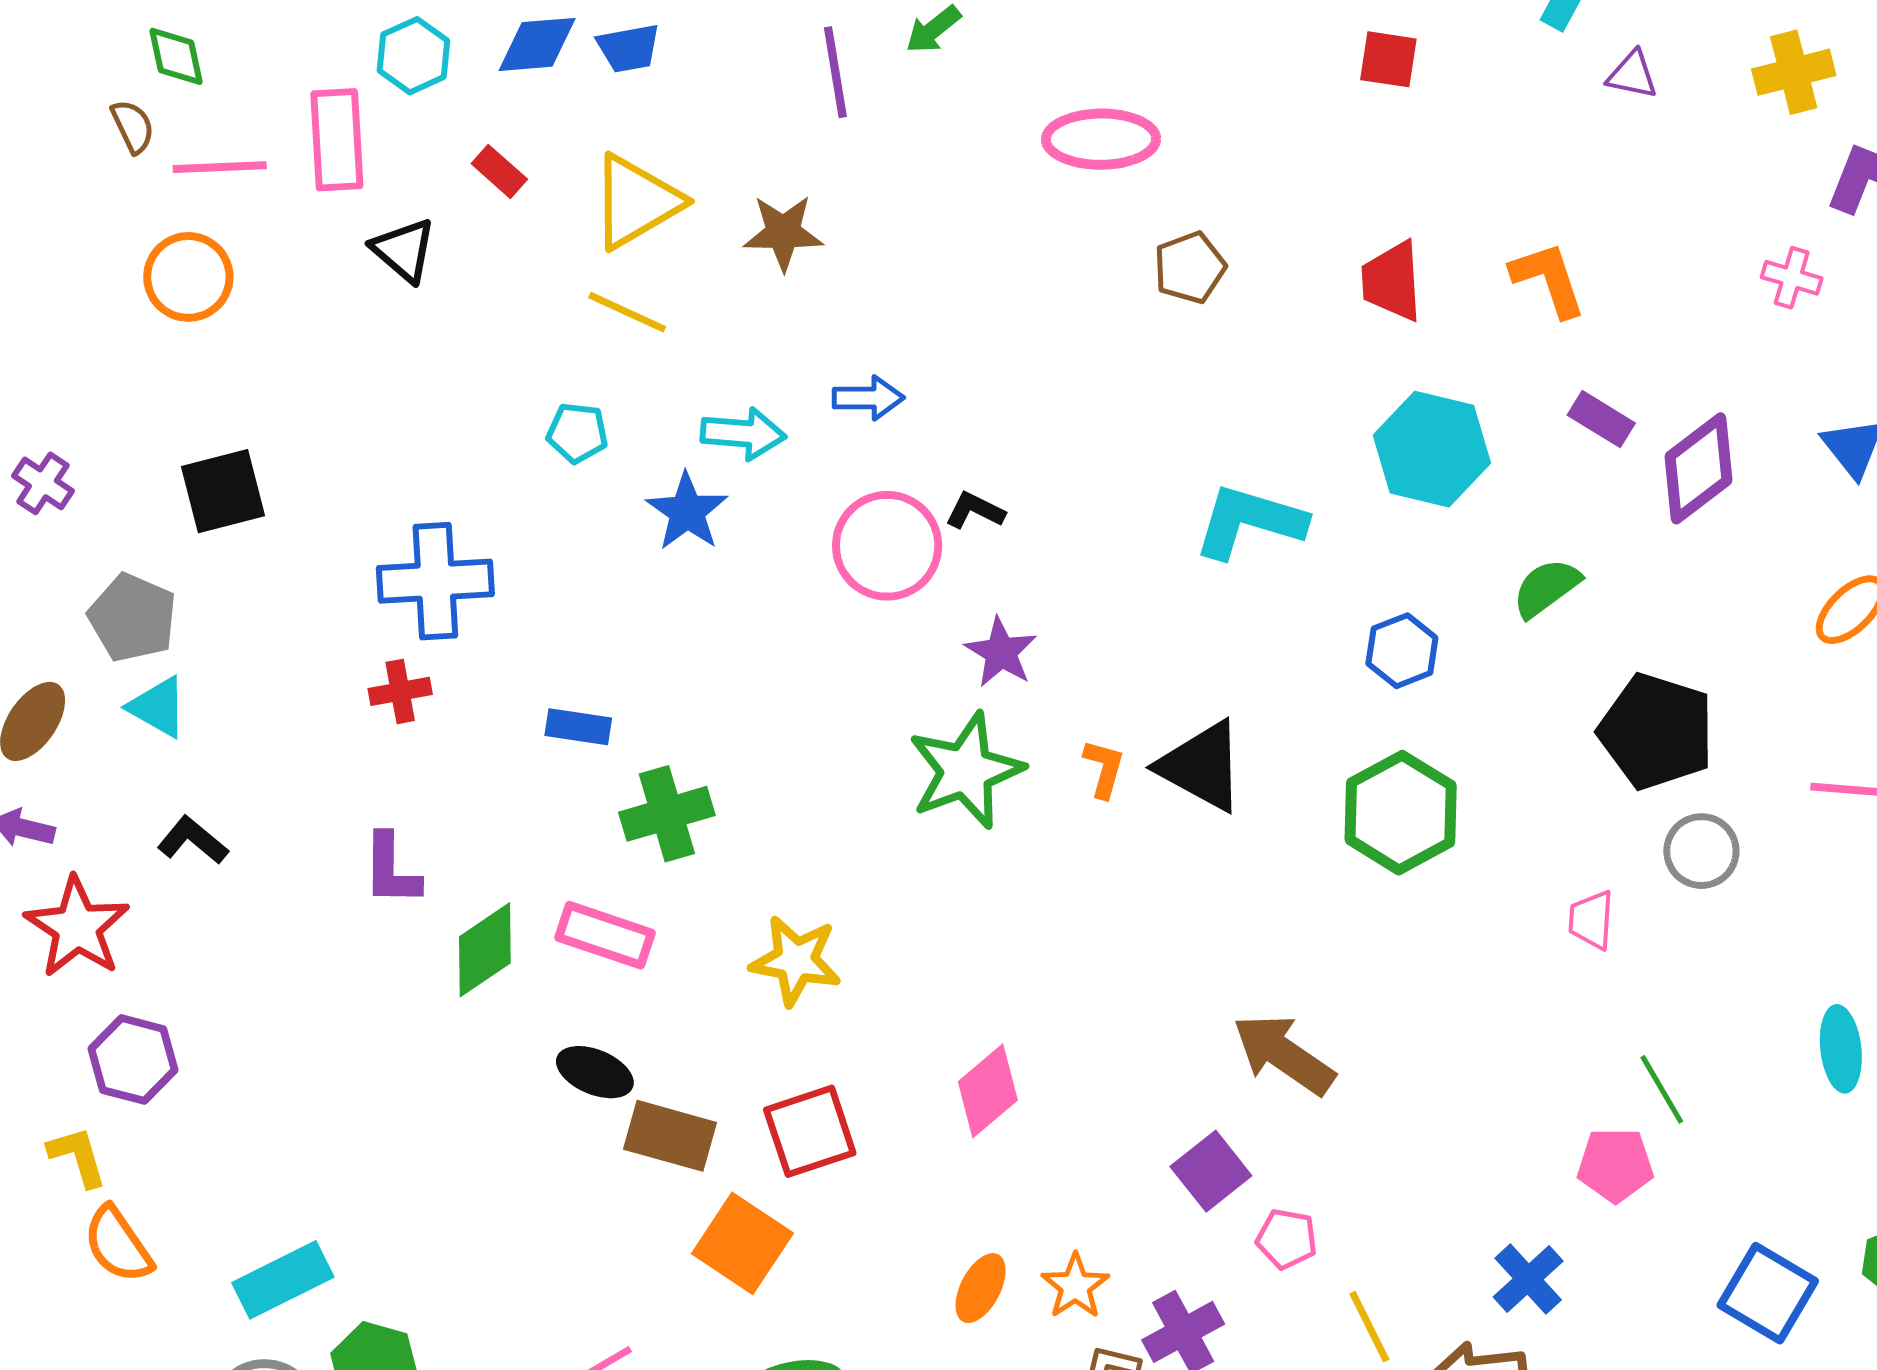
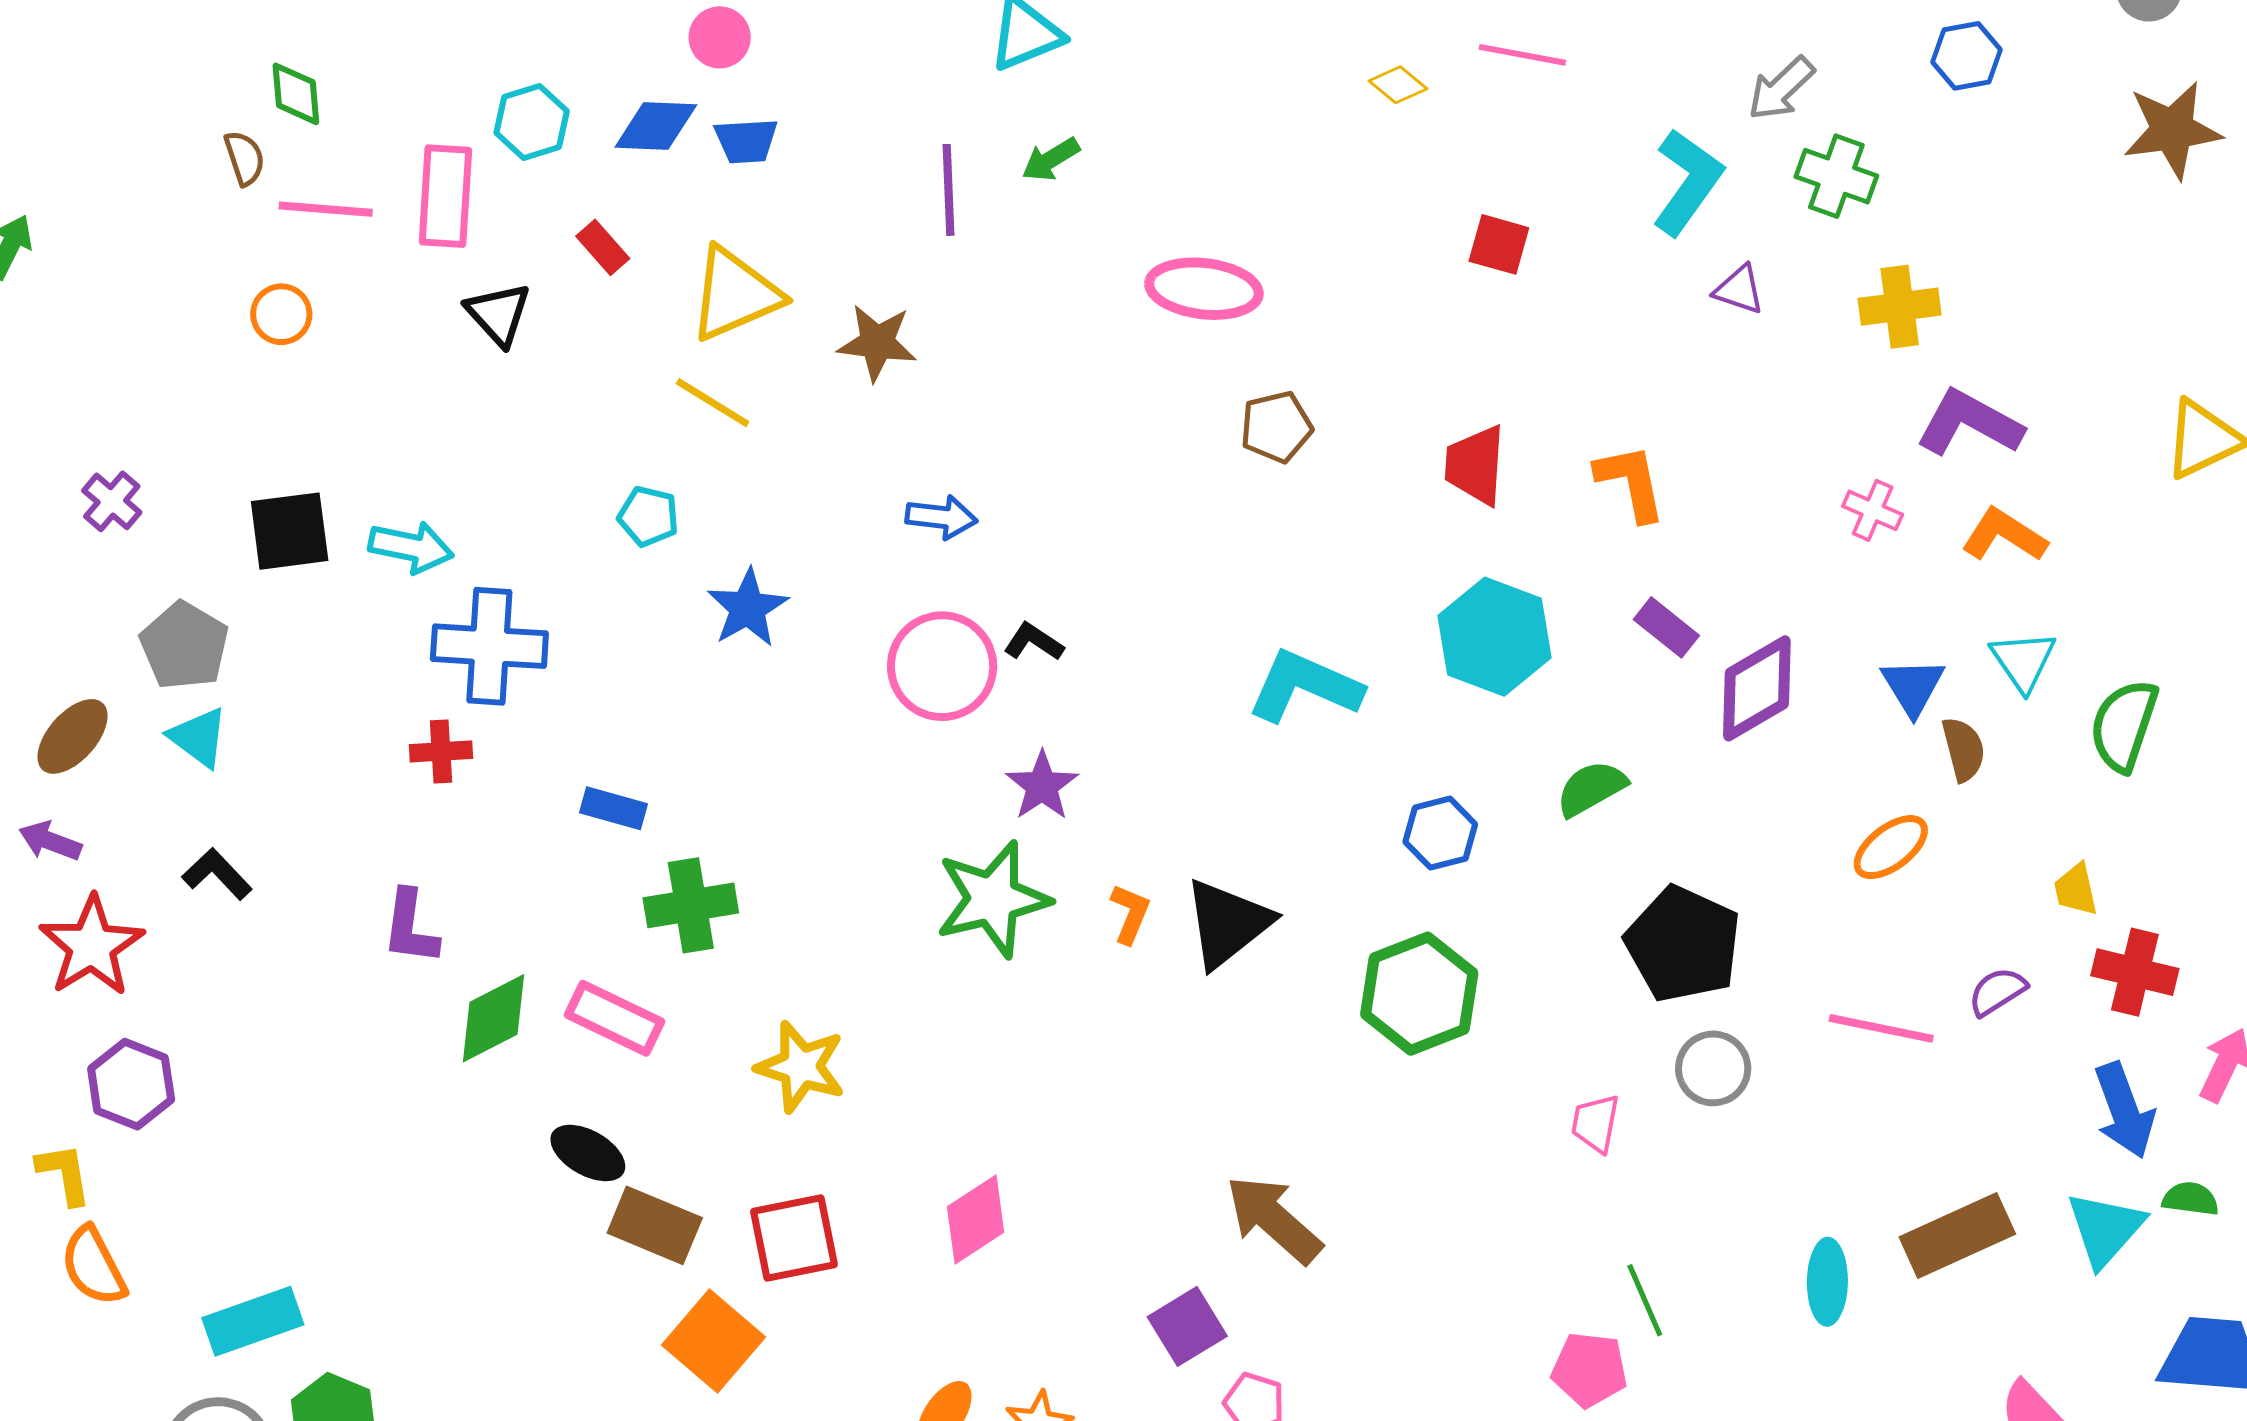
orange circle: (188, 277) -> (281, 314), size x0.7
cyan arrow: (743, 434) -> (411, 547), moved
black triangle: (1202, 766) -> (1227, 923), turned 46

